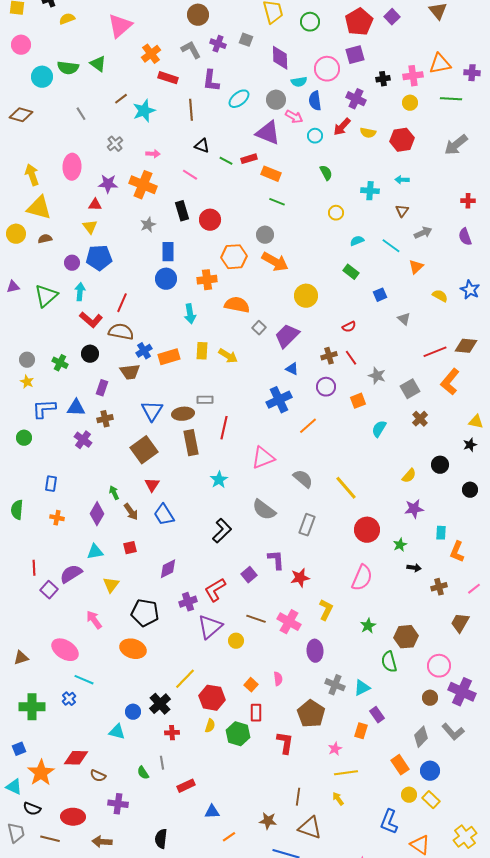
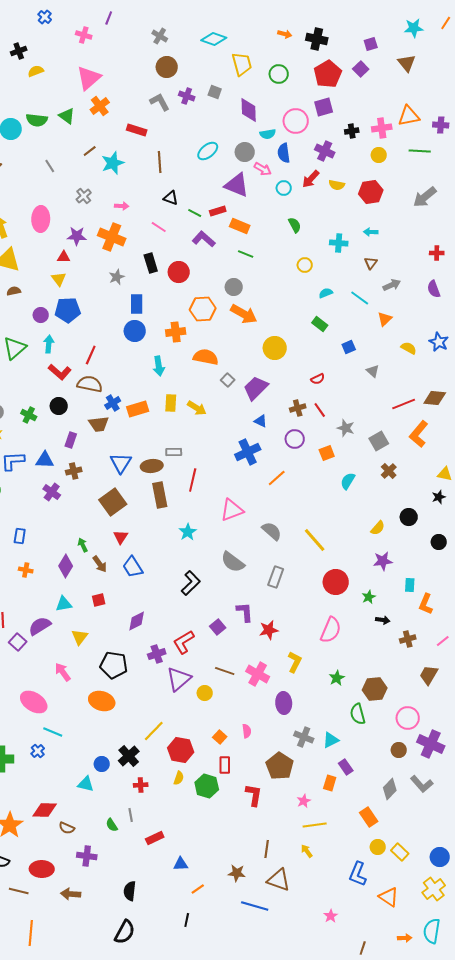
orange cross: (151, 54) -> (100, 106), moved
purple L-shape: (211, 81) -> (204, 239), moved, turned 125
blue circle: (430, 771) -> (440, 857), moved

